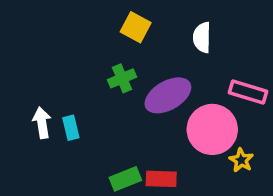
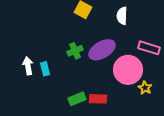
green cross: (122, 78) -> (75, 51), moved

